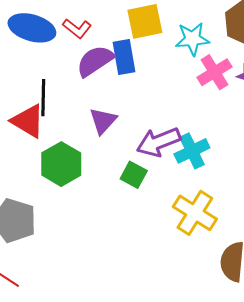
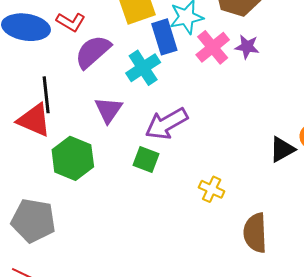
blue rectangle: (124, 57) -> (164, 37), moved
cyan cross: (192, 151) -> (143, 68), moved
yellow cross: (195, 213) -> (212, 189), size x0.6

